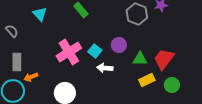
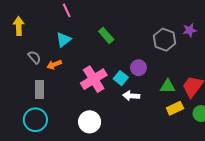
cyan triangle: (40, 14) -> (64, 40), turned 35
purple circle: (119, 45) -> (138, 68), moved
orange arrow: (31, 77) -> (54, 65), moved

